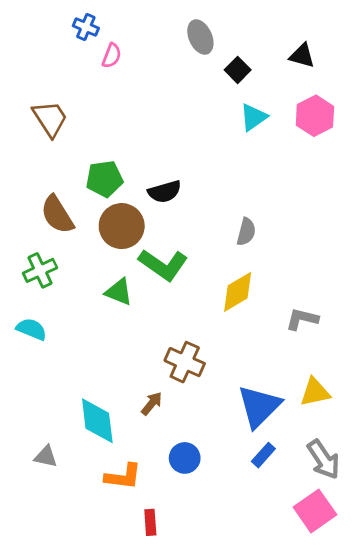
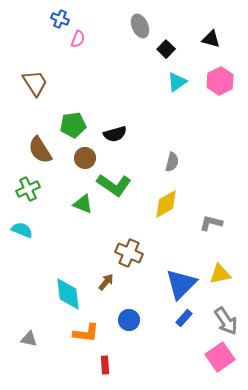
brown circle: (122, 226) -> (85, 158), size x0.7
gray triangle: (46, 457) -> (29, 339), moved

